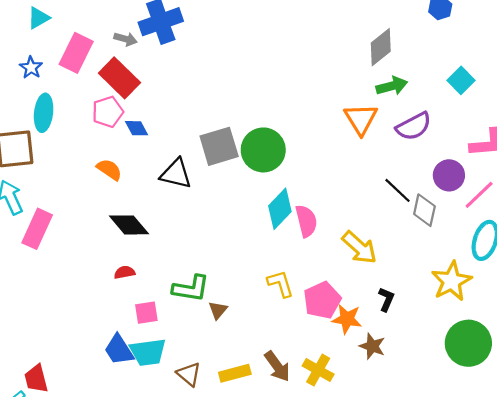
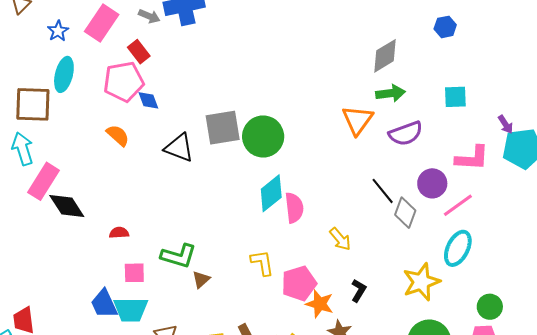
red rectangle: (119, 78) -> (139, 52), size x0.6
cyan square: (461, 80) -> (455, 97), turned 35
pink pentagon: (108, 112) -> (124, 82), size x1.4
black diamond: (129, 225) -> (67, 206), moved
yellow arrow: (359, 248) -> (340, 239), size x0.7

